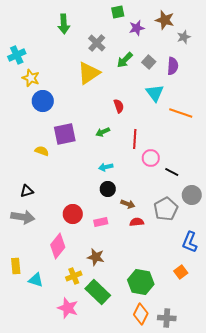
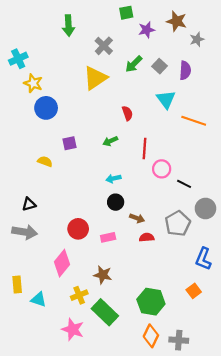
purple square: (65, 134) -> (70, 143), size x0.6

